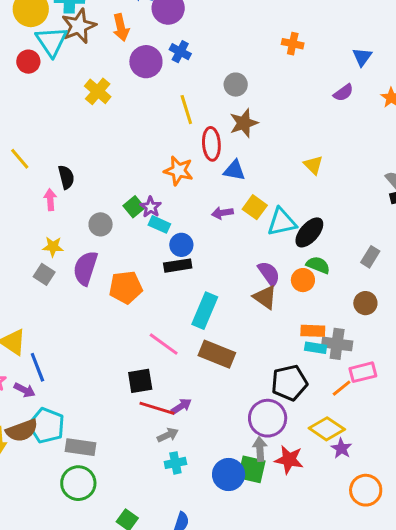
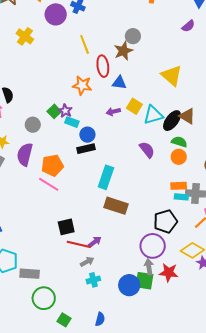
gray circle: (236, 85) -> (133, 36), moved
yellow triangle: (313, 165) -> (172, 76), size x1.6
orange circle: (303, 280) -> (179, 157), moved
brown triangle: (265, 297) -> (187, 116), moved
pink line: (164, 344) -> (49, 184), moved
green circle: (78, 483) -> (44, 298), moved

